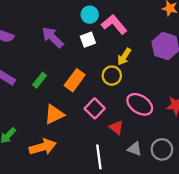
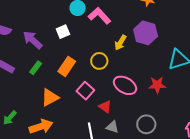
purple arrow: (53, 37) -> (33, 40), moved
white square: (88, 40) -> (63, 32), moved
yellow arrow: (124, 57) -> (120, 43), moved
gray triangle: (135, 149) -> (112, 127), moved

